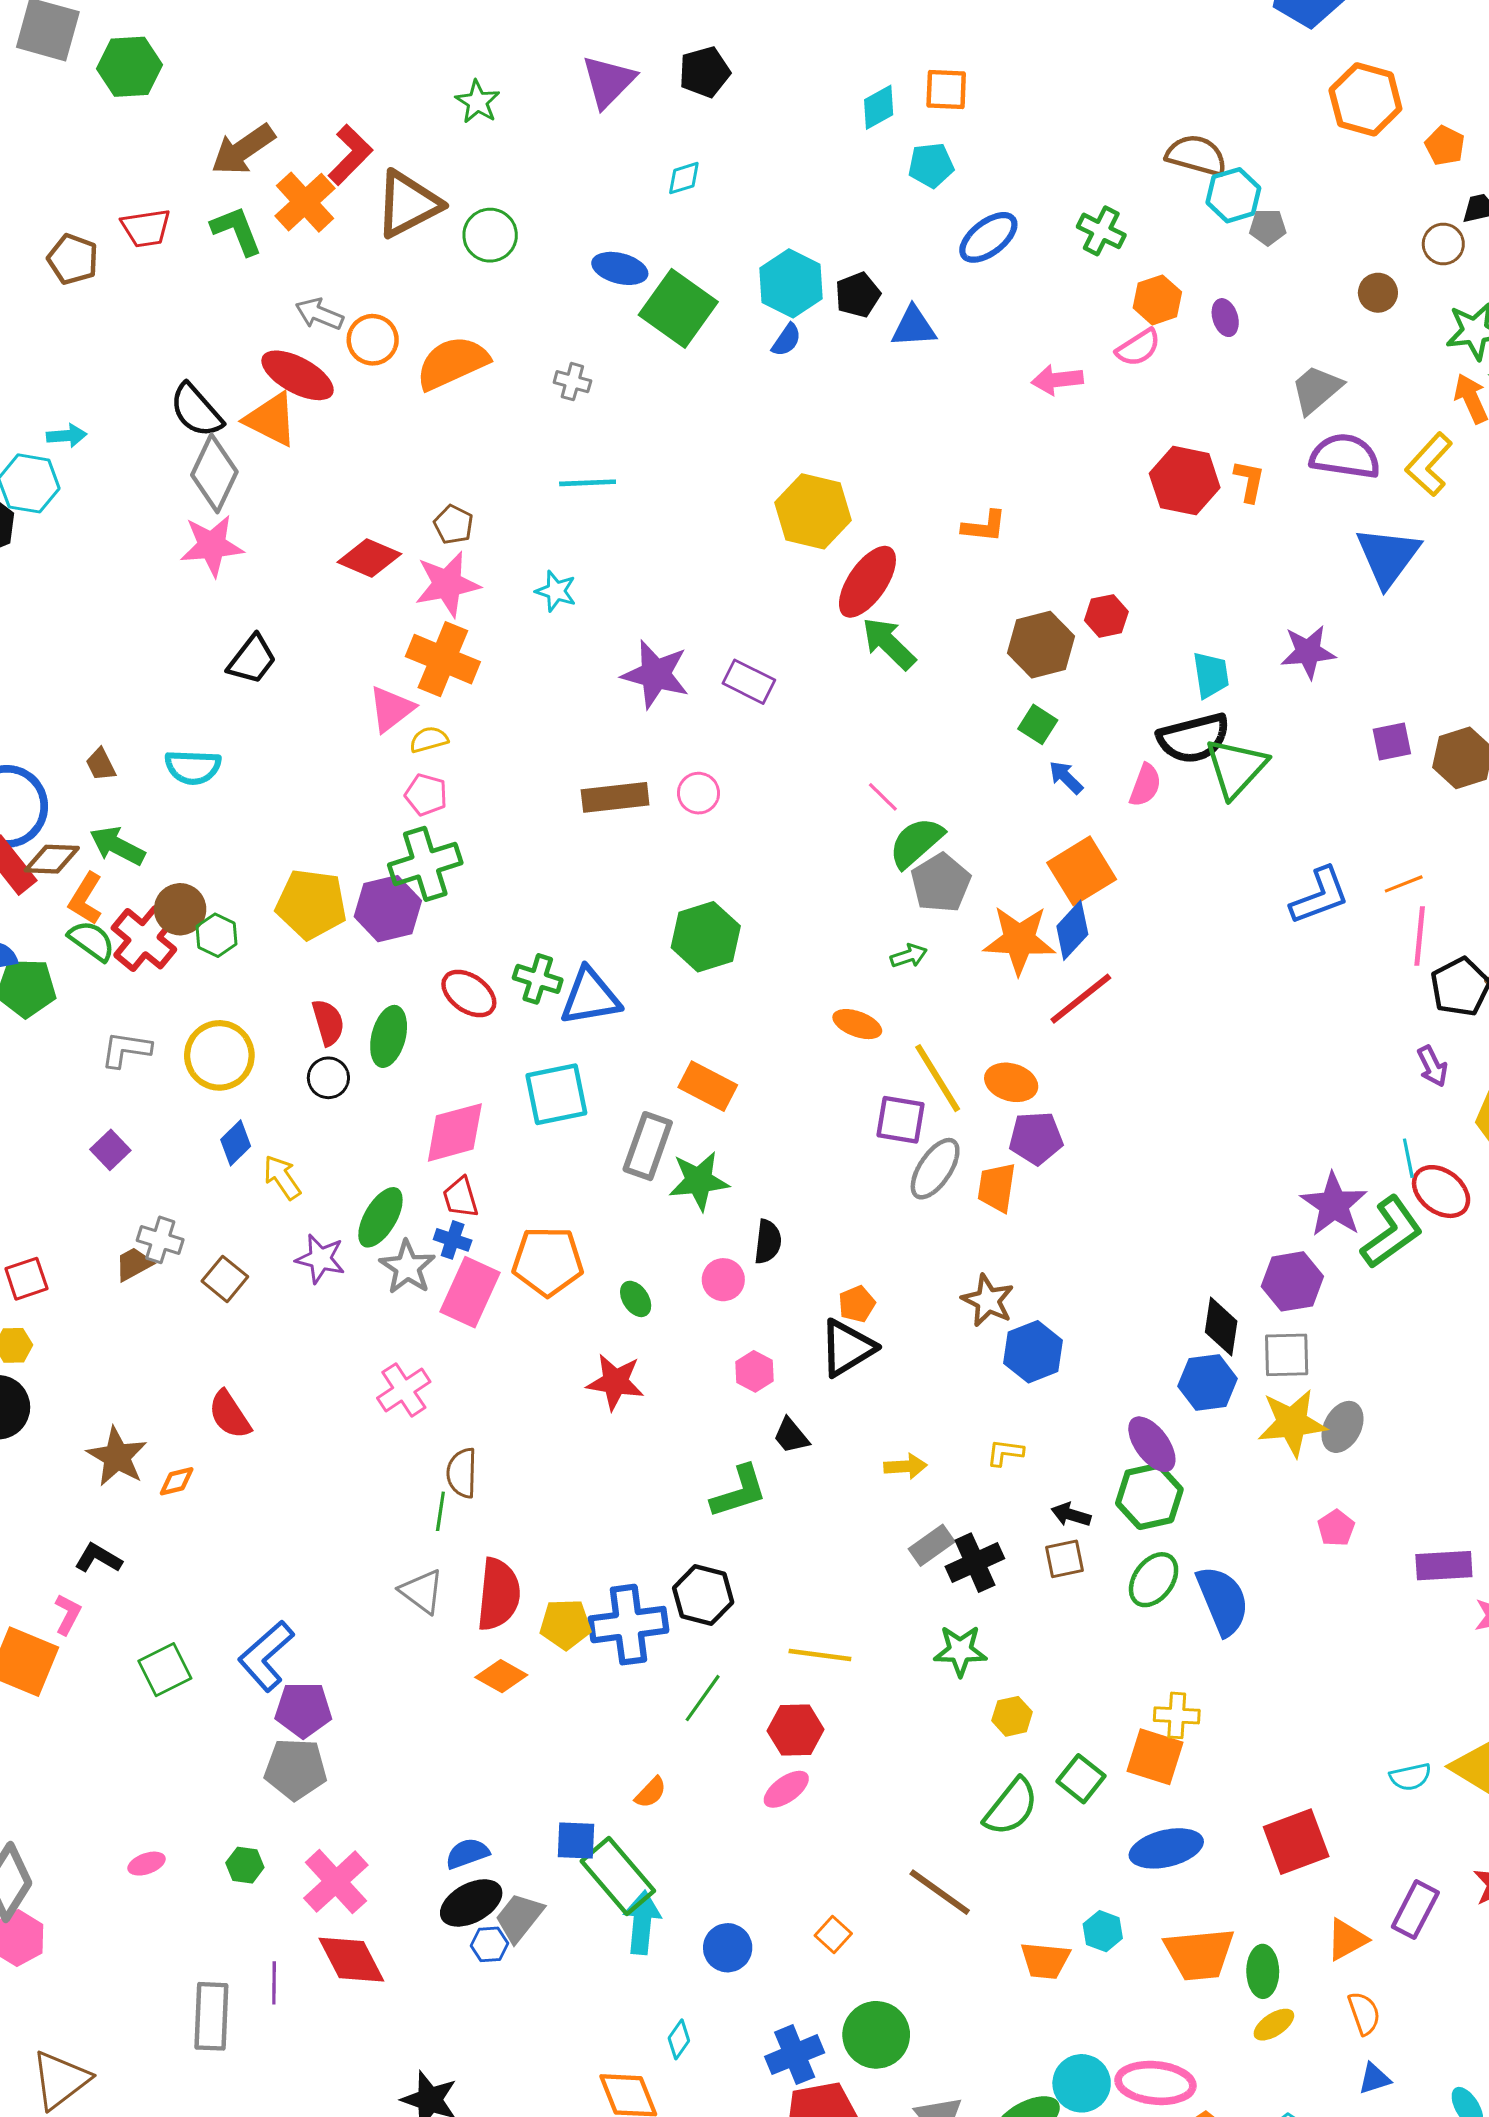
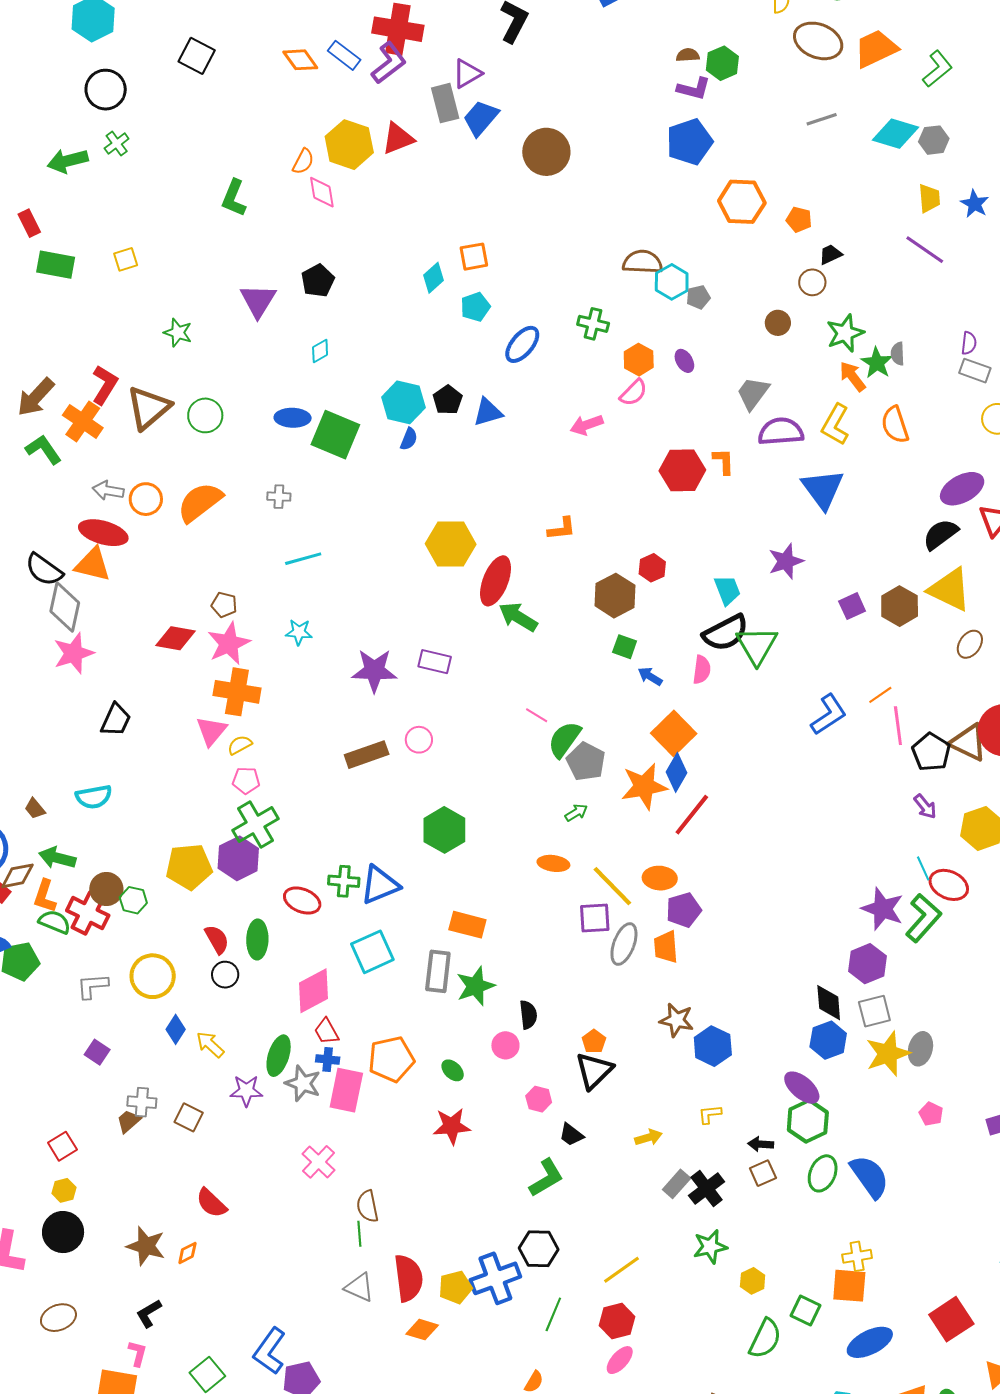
black L-shape: (98, 1558) -> (149, 1313), turned -48
yellow line: (820, 1655) -> (622, 1270), turned -30

